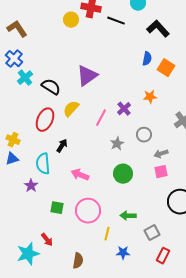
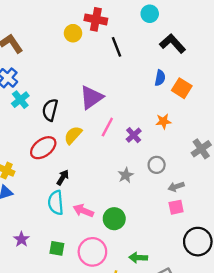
black line: (116, 21) -> (116, 47), moved, turned 48
black semicircle: (51, 87) -> (50, 110), turned -108
pink line: (101, 118) -> (107, 127), moved
red ellipse: (45, 120) -> (43, 148), turned 30
cyan semicircle: (43, 164) -> (56, 203), moved
green circle: (123, 174) -> (114, 219), moved
purple star: (31, 186) -> (21, 239), moved

